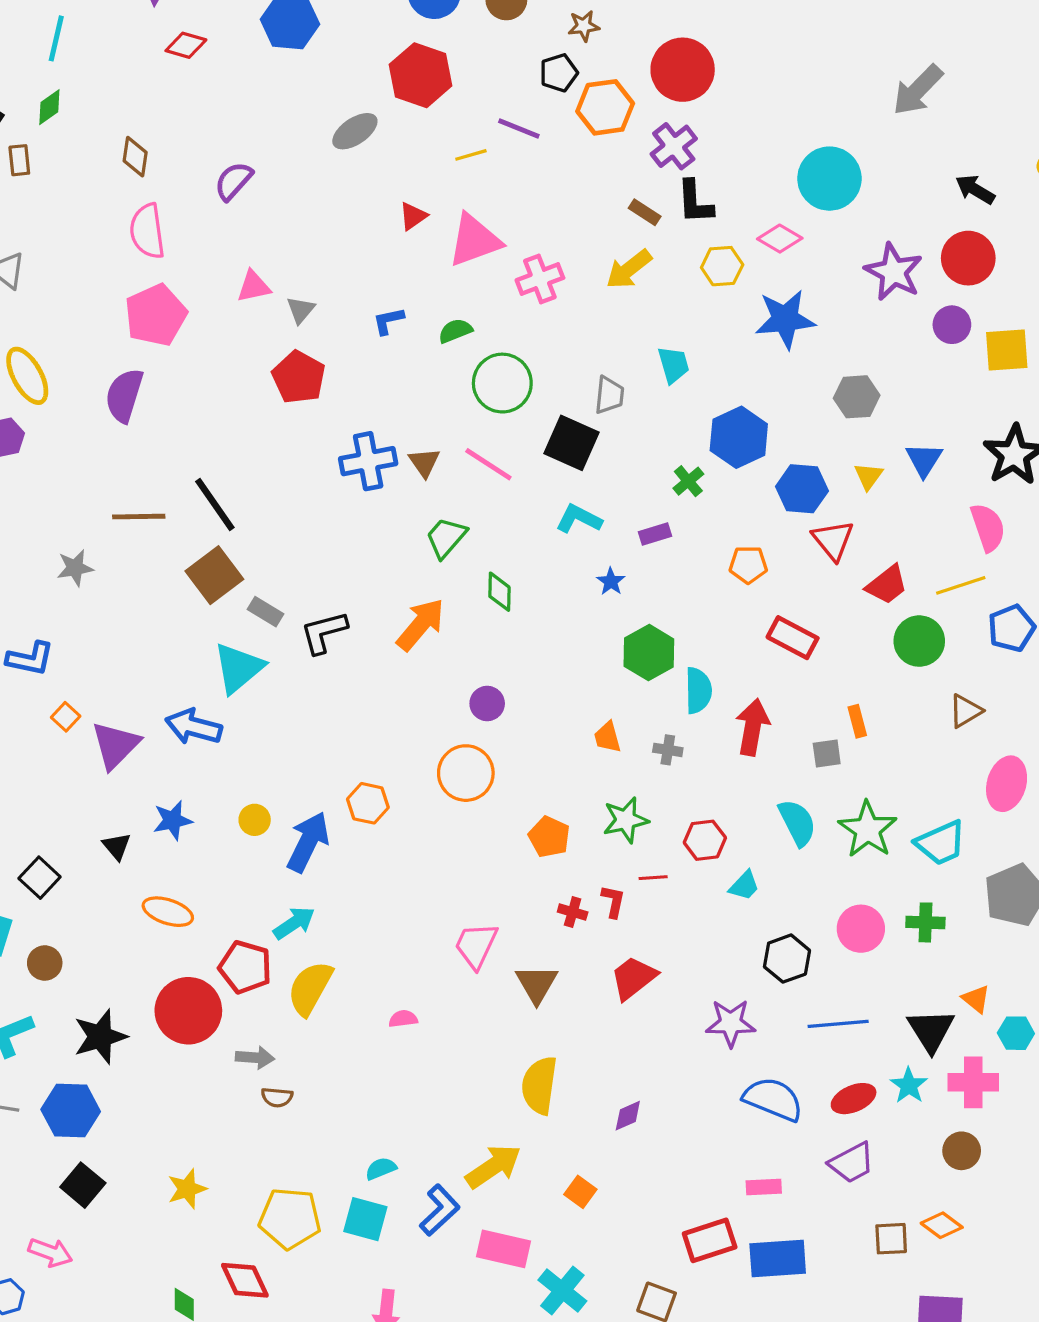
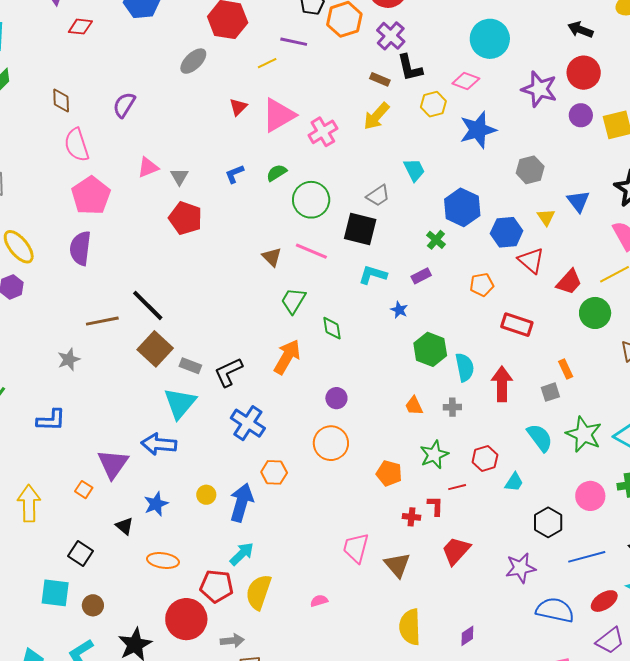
gray trapezoid: (609, 395) -> (378, 196), turned 60
blue cross: (368, 461) -> (248, 423), moved, turned -36
orange square: (66, 717) -> (84, 490), moved

